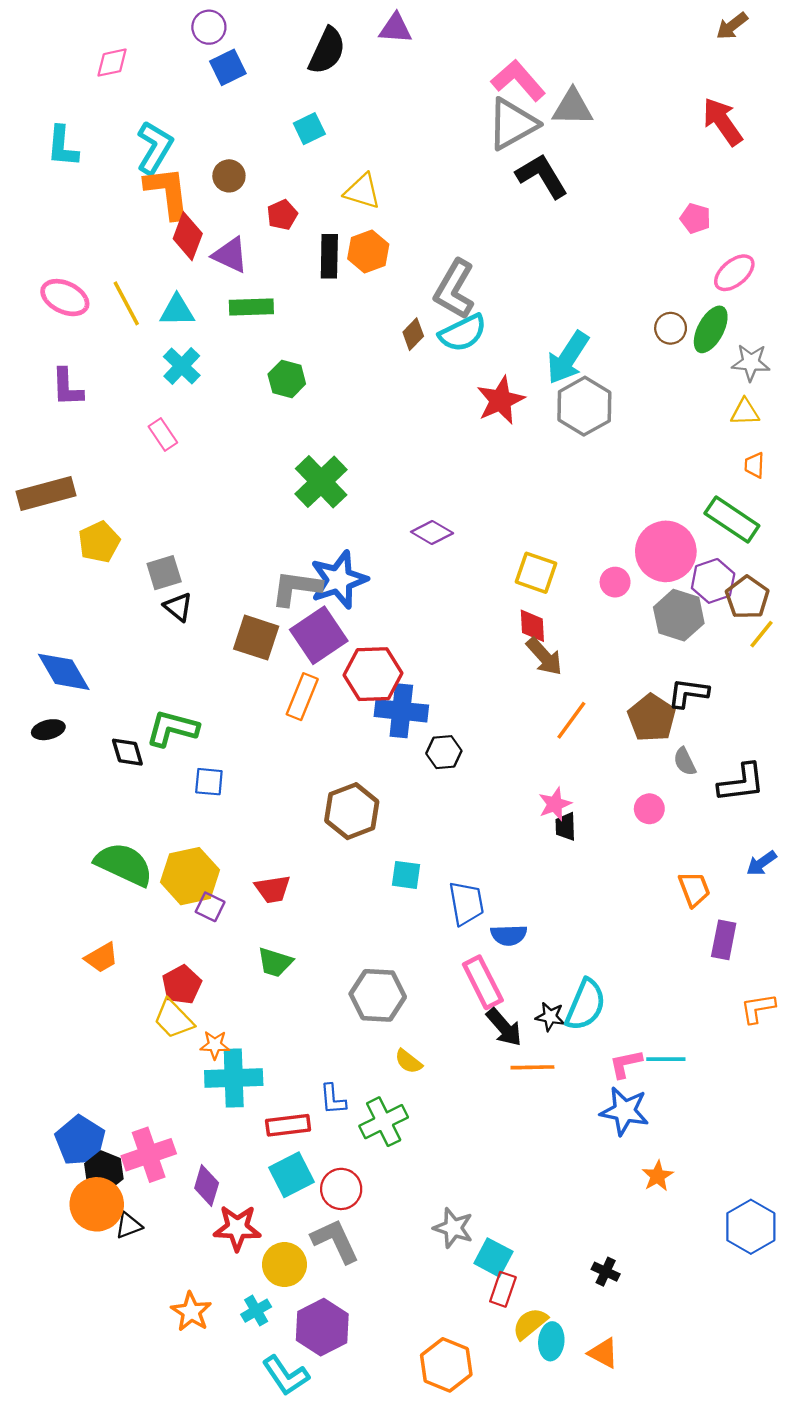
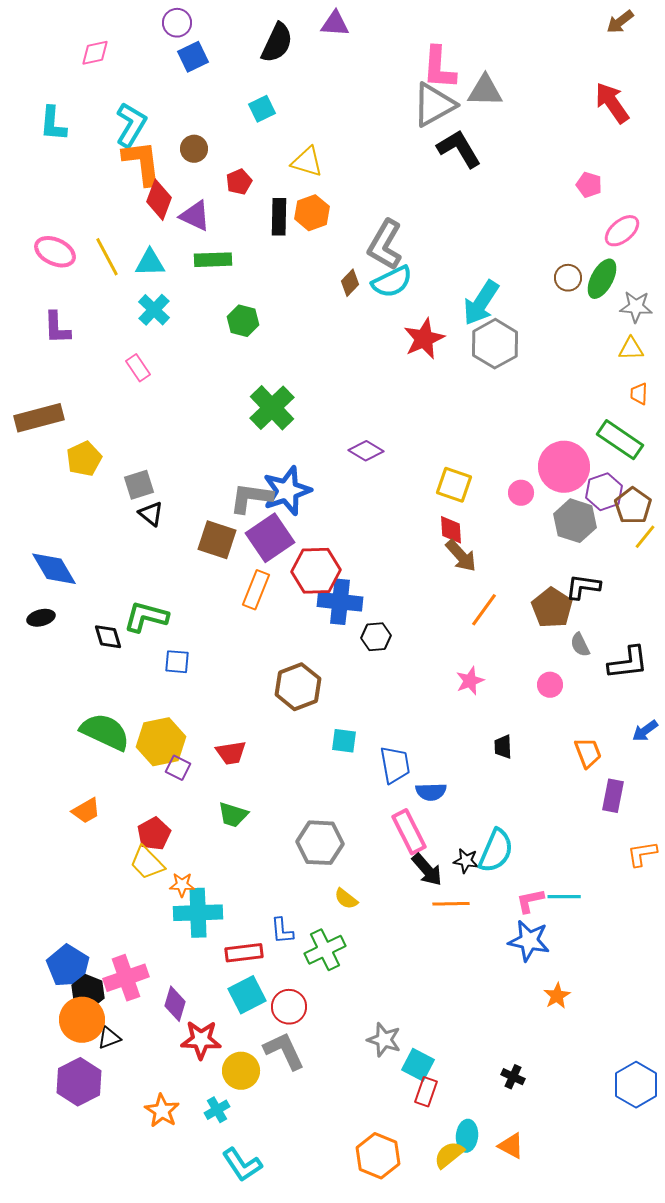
pink L-shape: (518, 80) -> (439, 68), turned -135
black trapezoid: (565, 826) -> (503, 747), moved
blue hexagon: (751, 1227) -> (636, 1085), moved
yellow semicircle: (530, 1324) -> (449, 1155), moved
purple hexagon: (322, 1327) -> (79, 1082), moved

